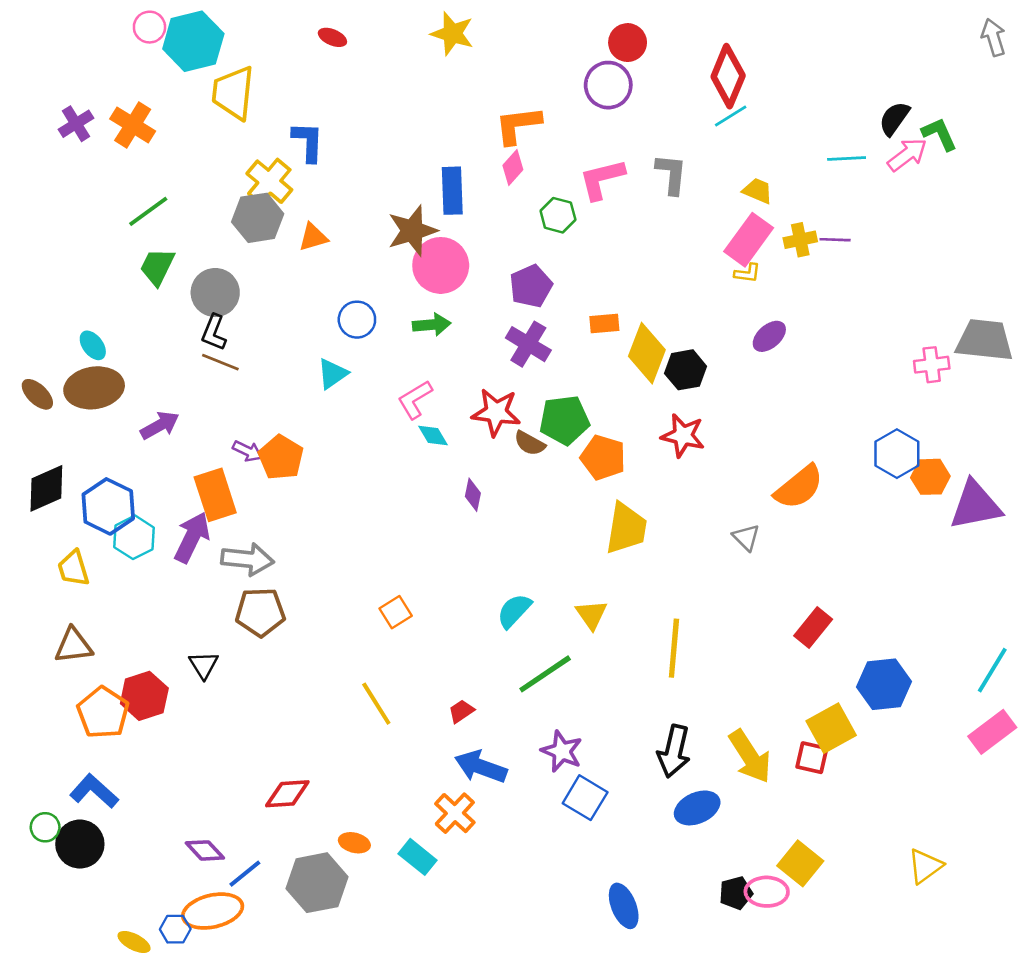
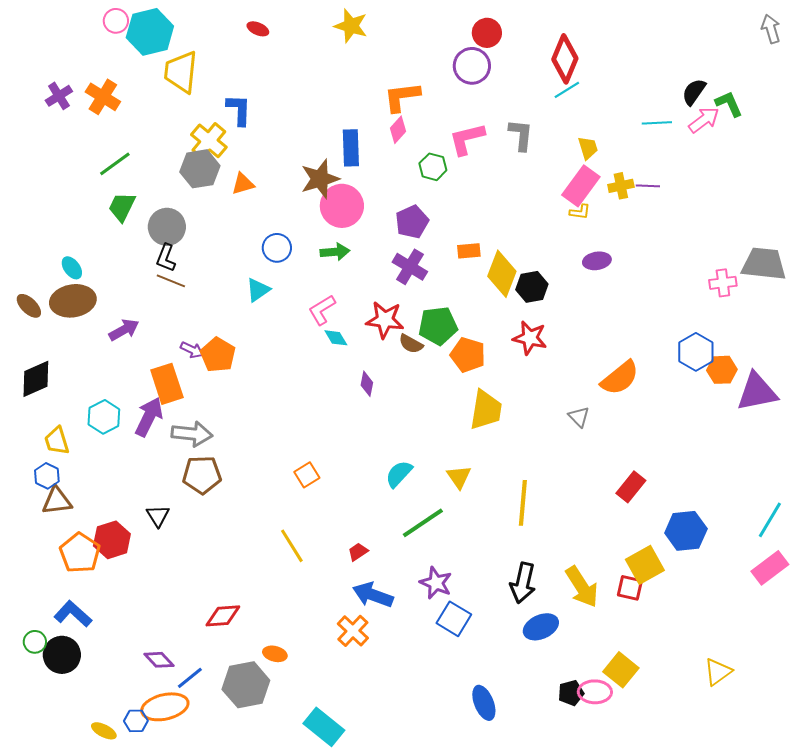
yellow trapezoid: (758, 191) -> (588, 148), turned 50
purple ellipse: (769, 336) -> (597, 261), turned 32
blue hexagon: (108, 506) -> (47, 476), moved, size x0.6
cyan rectangle: (418, 857) -> (324, 727), moved, size x1.4

